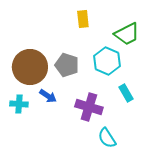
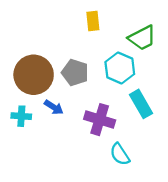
cyan rectangle: (126, 93) -> (141, 104), size x1.4

